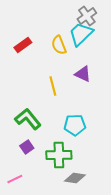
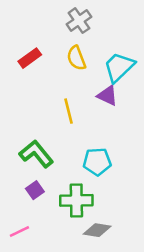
gray cross: (87, 16) -> (79, 21), moved
cyan trapezoid: (81, 34) -> (119, 67), moved

